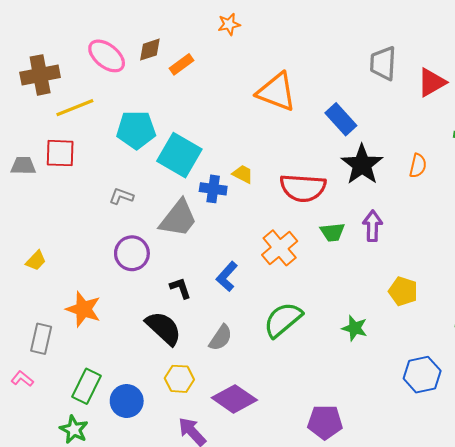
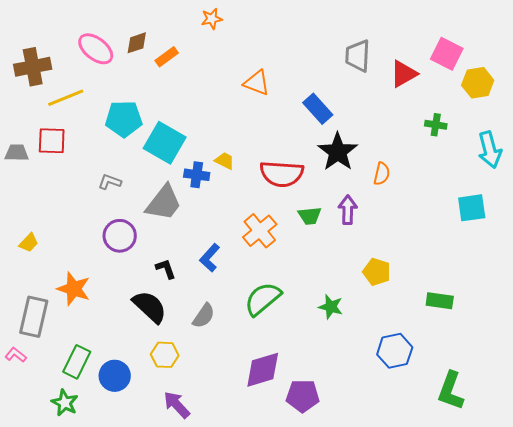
orange triangle: (276, 92) -> (257, 83), size x0.7
orange semicircle: (418, 166) -> (382, 174), moved
gray rectangle: (41, 339) -> (34, 317), size x1.4
purple diamond: (234, 399) -> (263, 370), moved, turned -51

